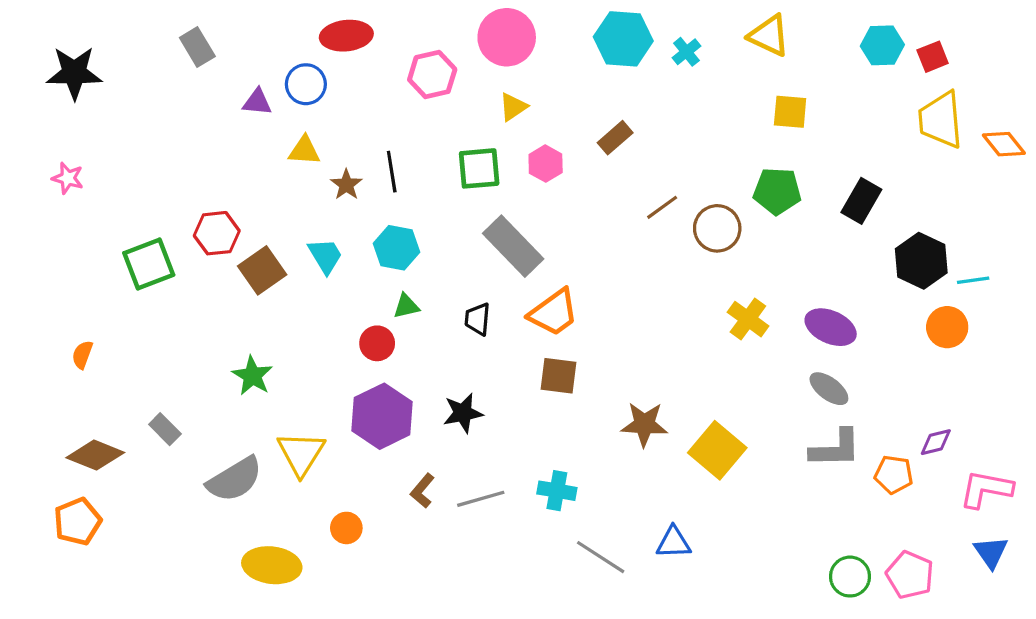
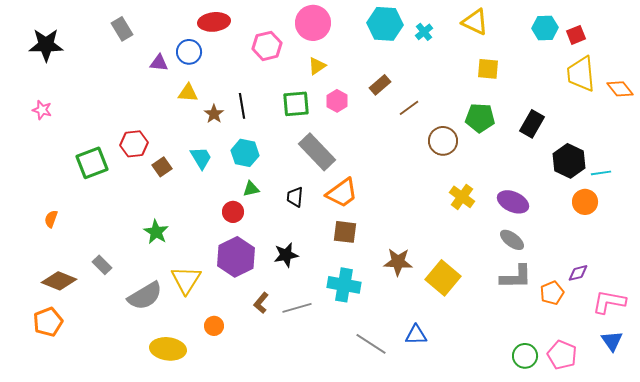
brown line: (662, 207) -> (409, 108), moved
brown square: (262, 270) -> (162, 167), size x0.7
orange pentagon: (894, 475) -> (552, 293), turned -30
cyan cross: (557, 491) -> (344, 285), moved, size x1.4

